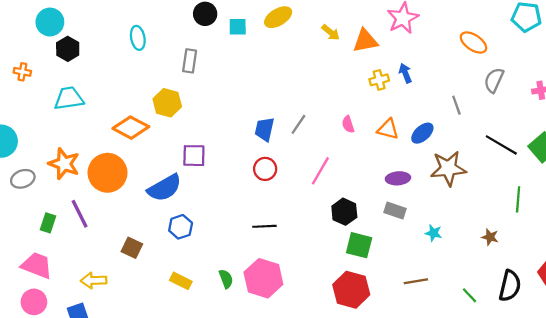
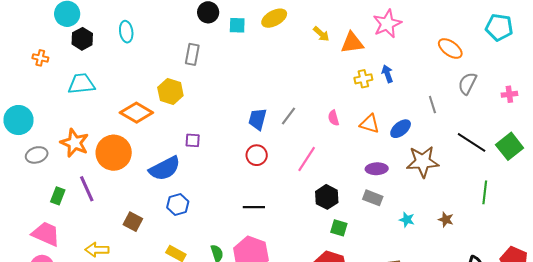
cyan ellipse: (138, 38) -> (126, 32), moved
purple square: (194, 156) -> (193, 140), size x0.7
brown star: (490, 237) -> (446, 220), moved
green square: (359, 245) -> (339, 228), size x0.7

